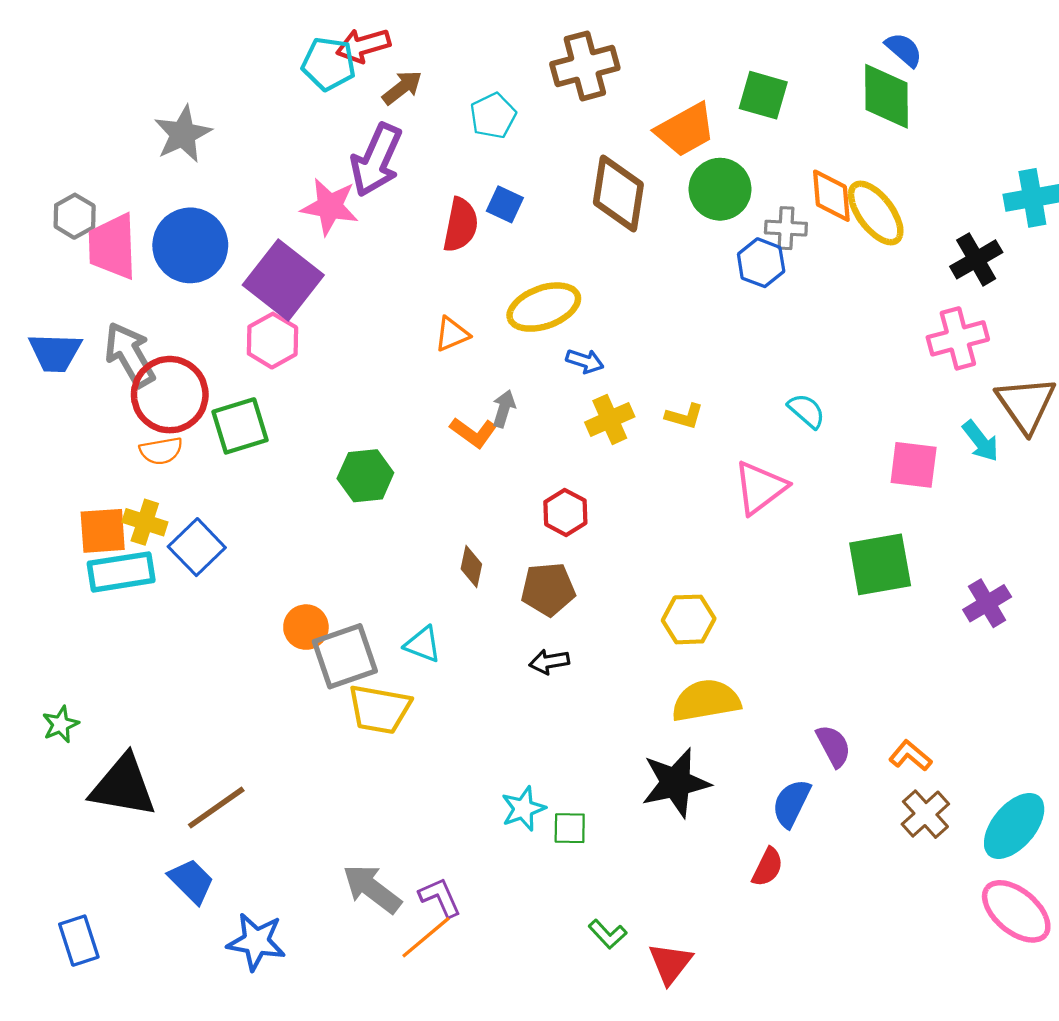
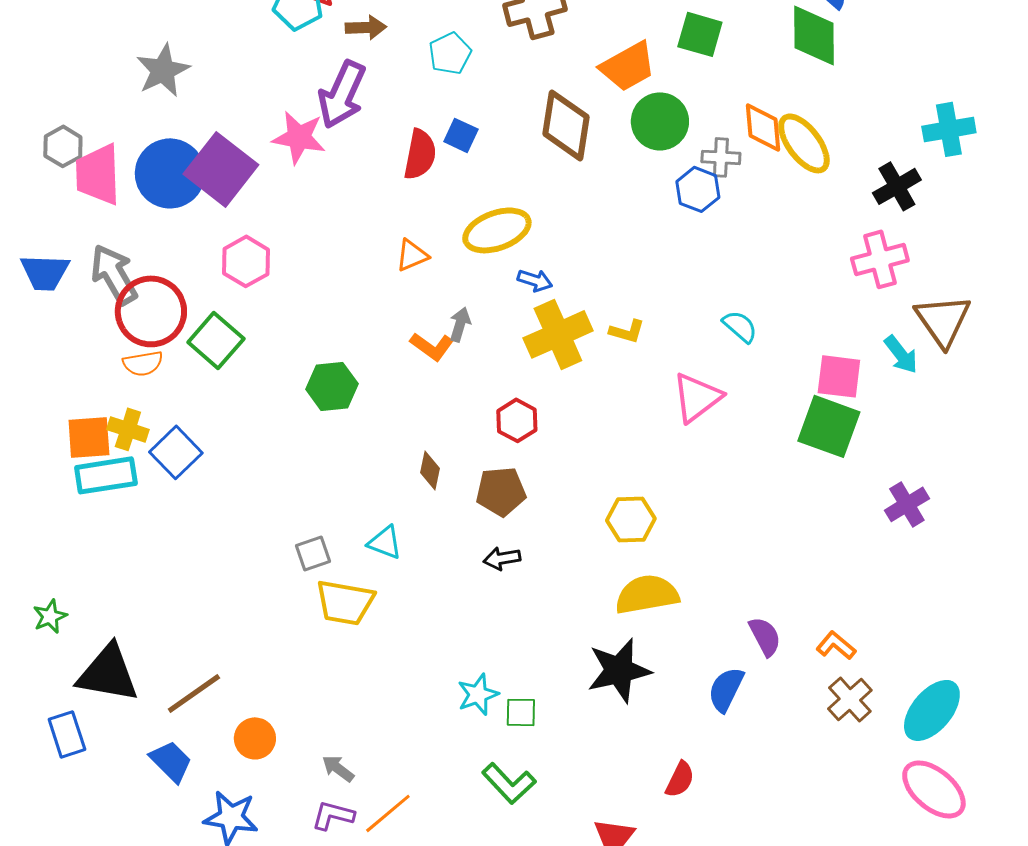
brown arrow: (402, 88) -> (366, 27), turned 36
purple square: (283, 280) -> (221, 169), moved
yellow cross: (610, 419) -> (558, 334), size x1.5
green square: (240, 426) -> (216, 340), turned -32
green square: (880, 564) -> (829, 426), moved, turned 30
orange circle: (306, 627) -> (255, 738), moved
gray square: (345, 656) -> (313, 553), size x0.6
red semicircle: (768, 867) -> (680, 779), moved
gray arrow: (372, 889) -> (338, 768), size x0.6
purple L-shape: (440, 897) -> (333, 815), moved, turned -51
green L-shape: (608, 934) -> (509, 783), moved, size x1.5
blue rectangle: (79, 941) -> (67, 734), moved

